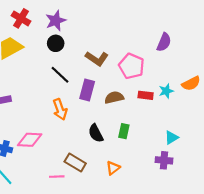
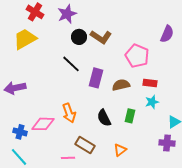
black circle: (56, 43) -> (79, 37), moved
brown L-shape: (97, 58) -> (101, 37), moved
cyan star: (166, 91) -> (152, 102), moved
orange arrow: (60, 109) -> (69, 113), moved

